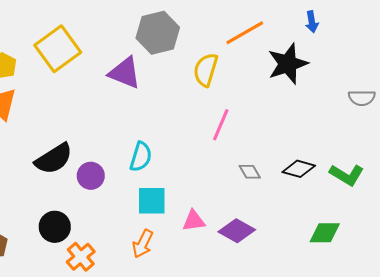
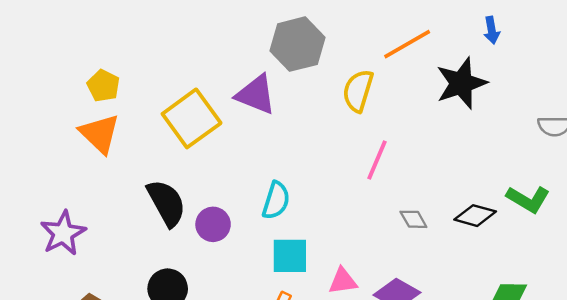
yellow square: (58, 49) -> (192, 118), moved
black semicircle: (54, 159) -> (166, 203), turned -87
green L-shape: (347, 175) -> (528, 199), moved

